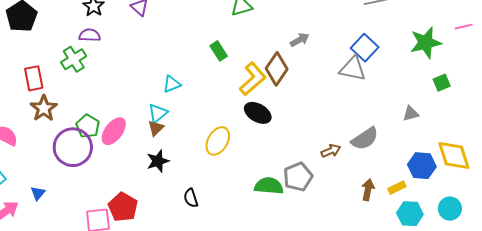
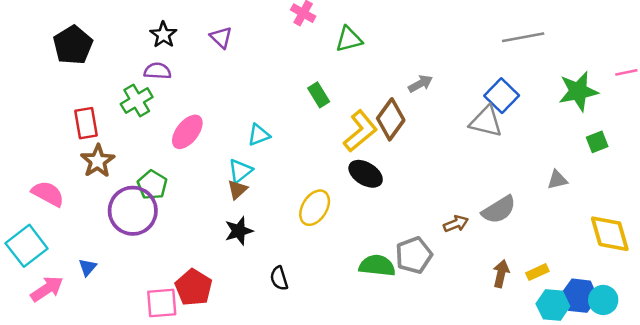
pink ellipse: (114, 131) -> (187, 132), moved
blue hexagon: (422, 166) -> (579, 296), moved

